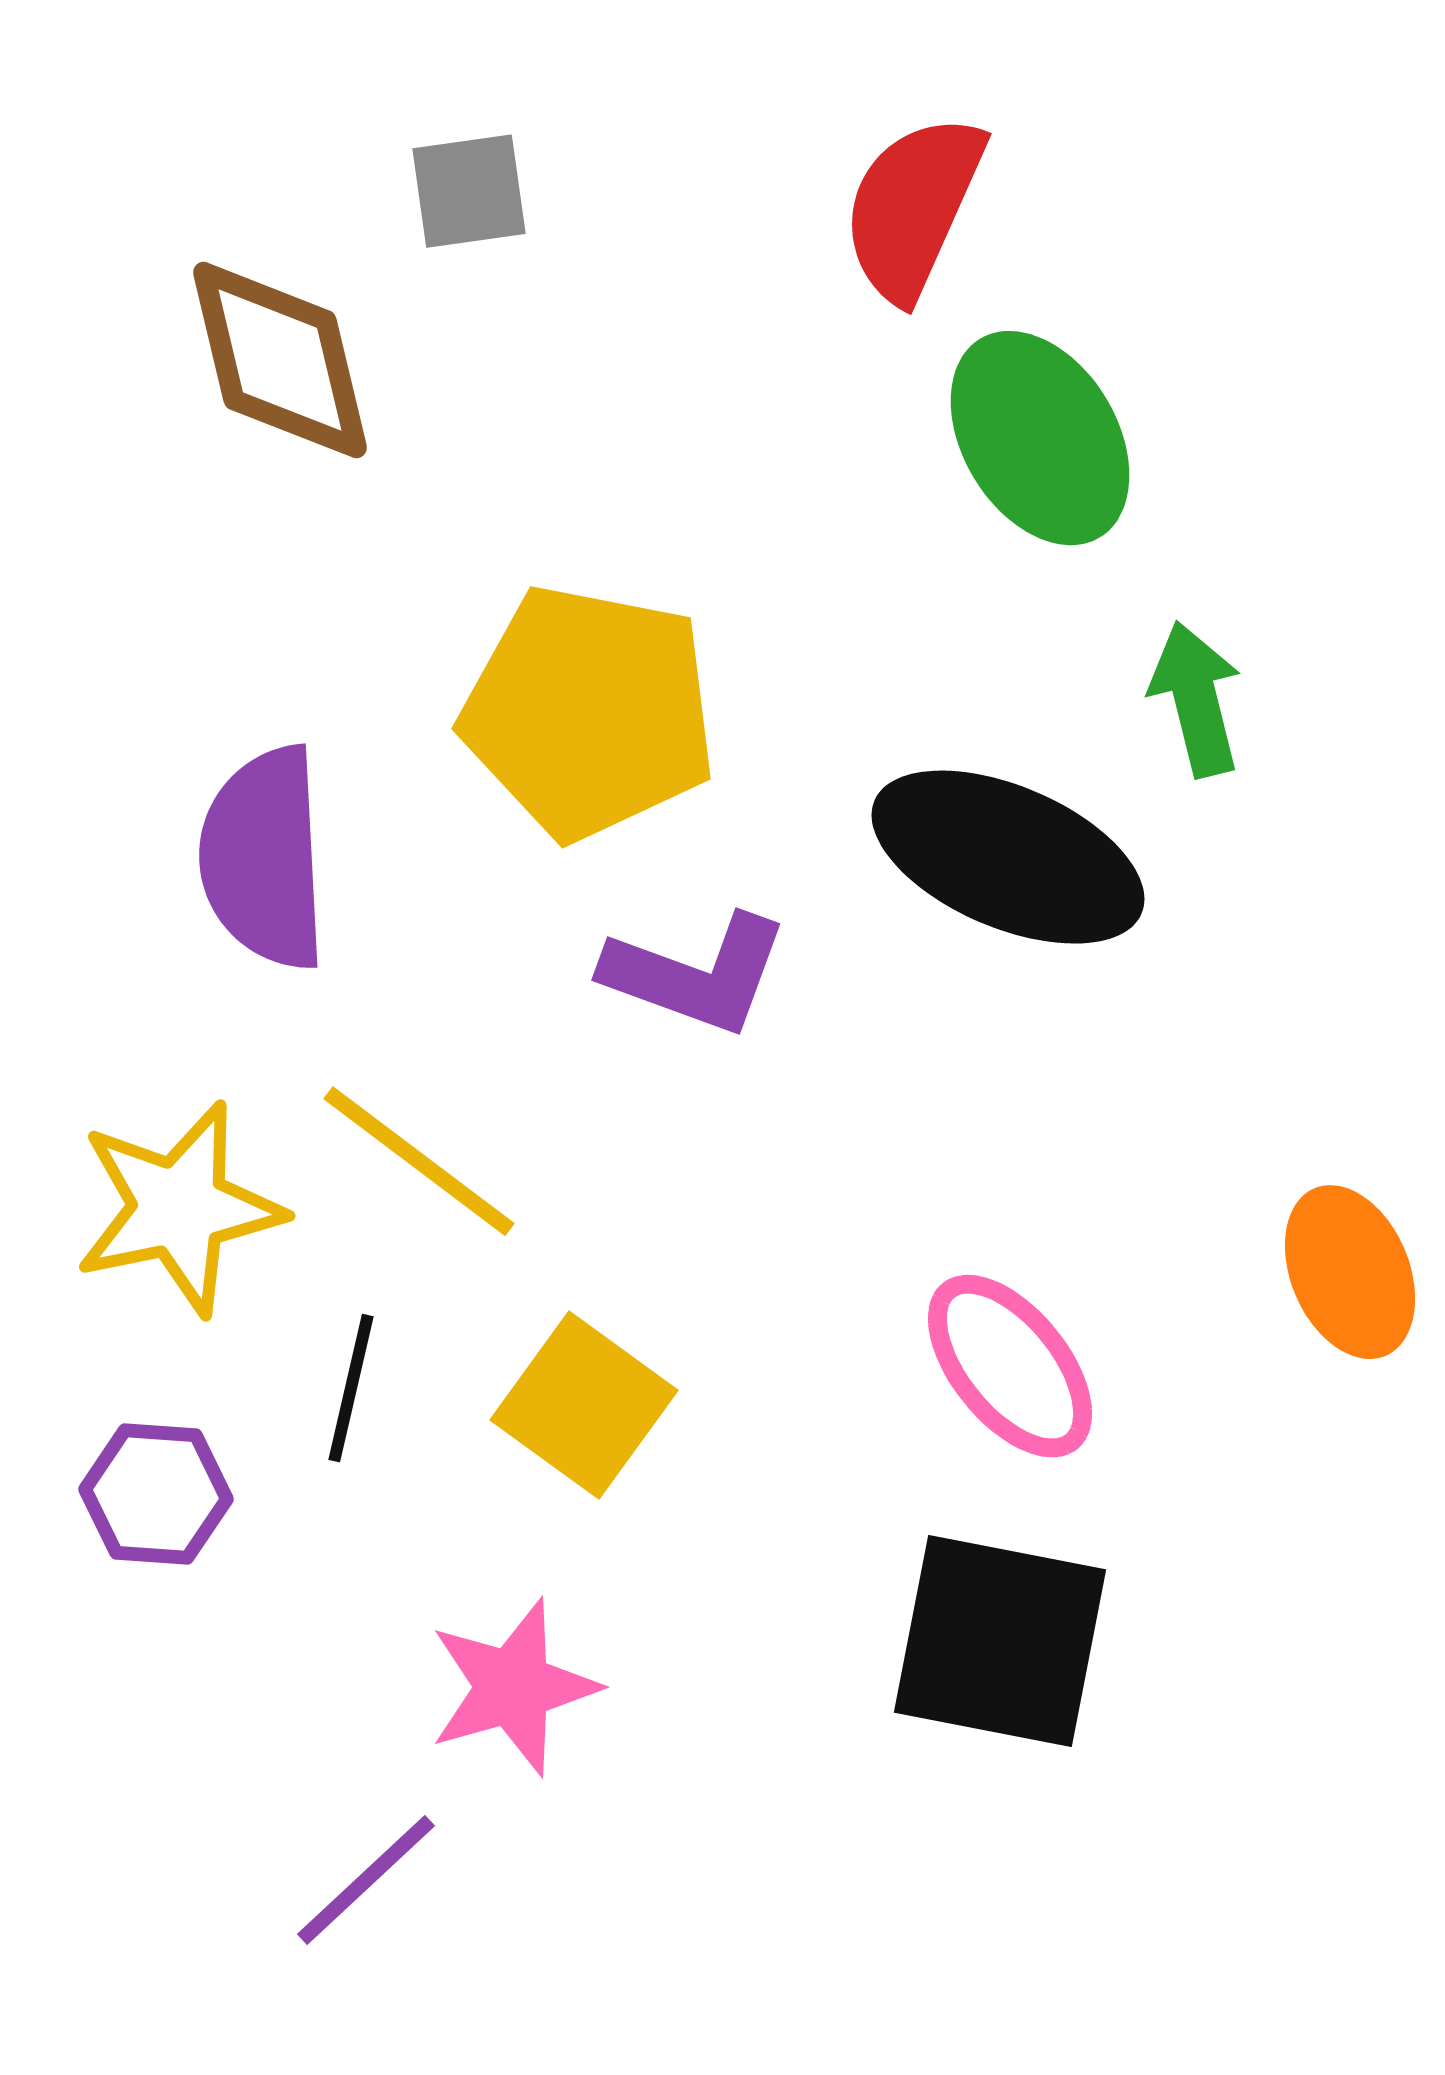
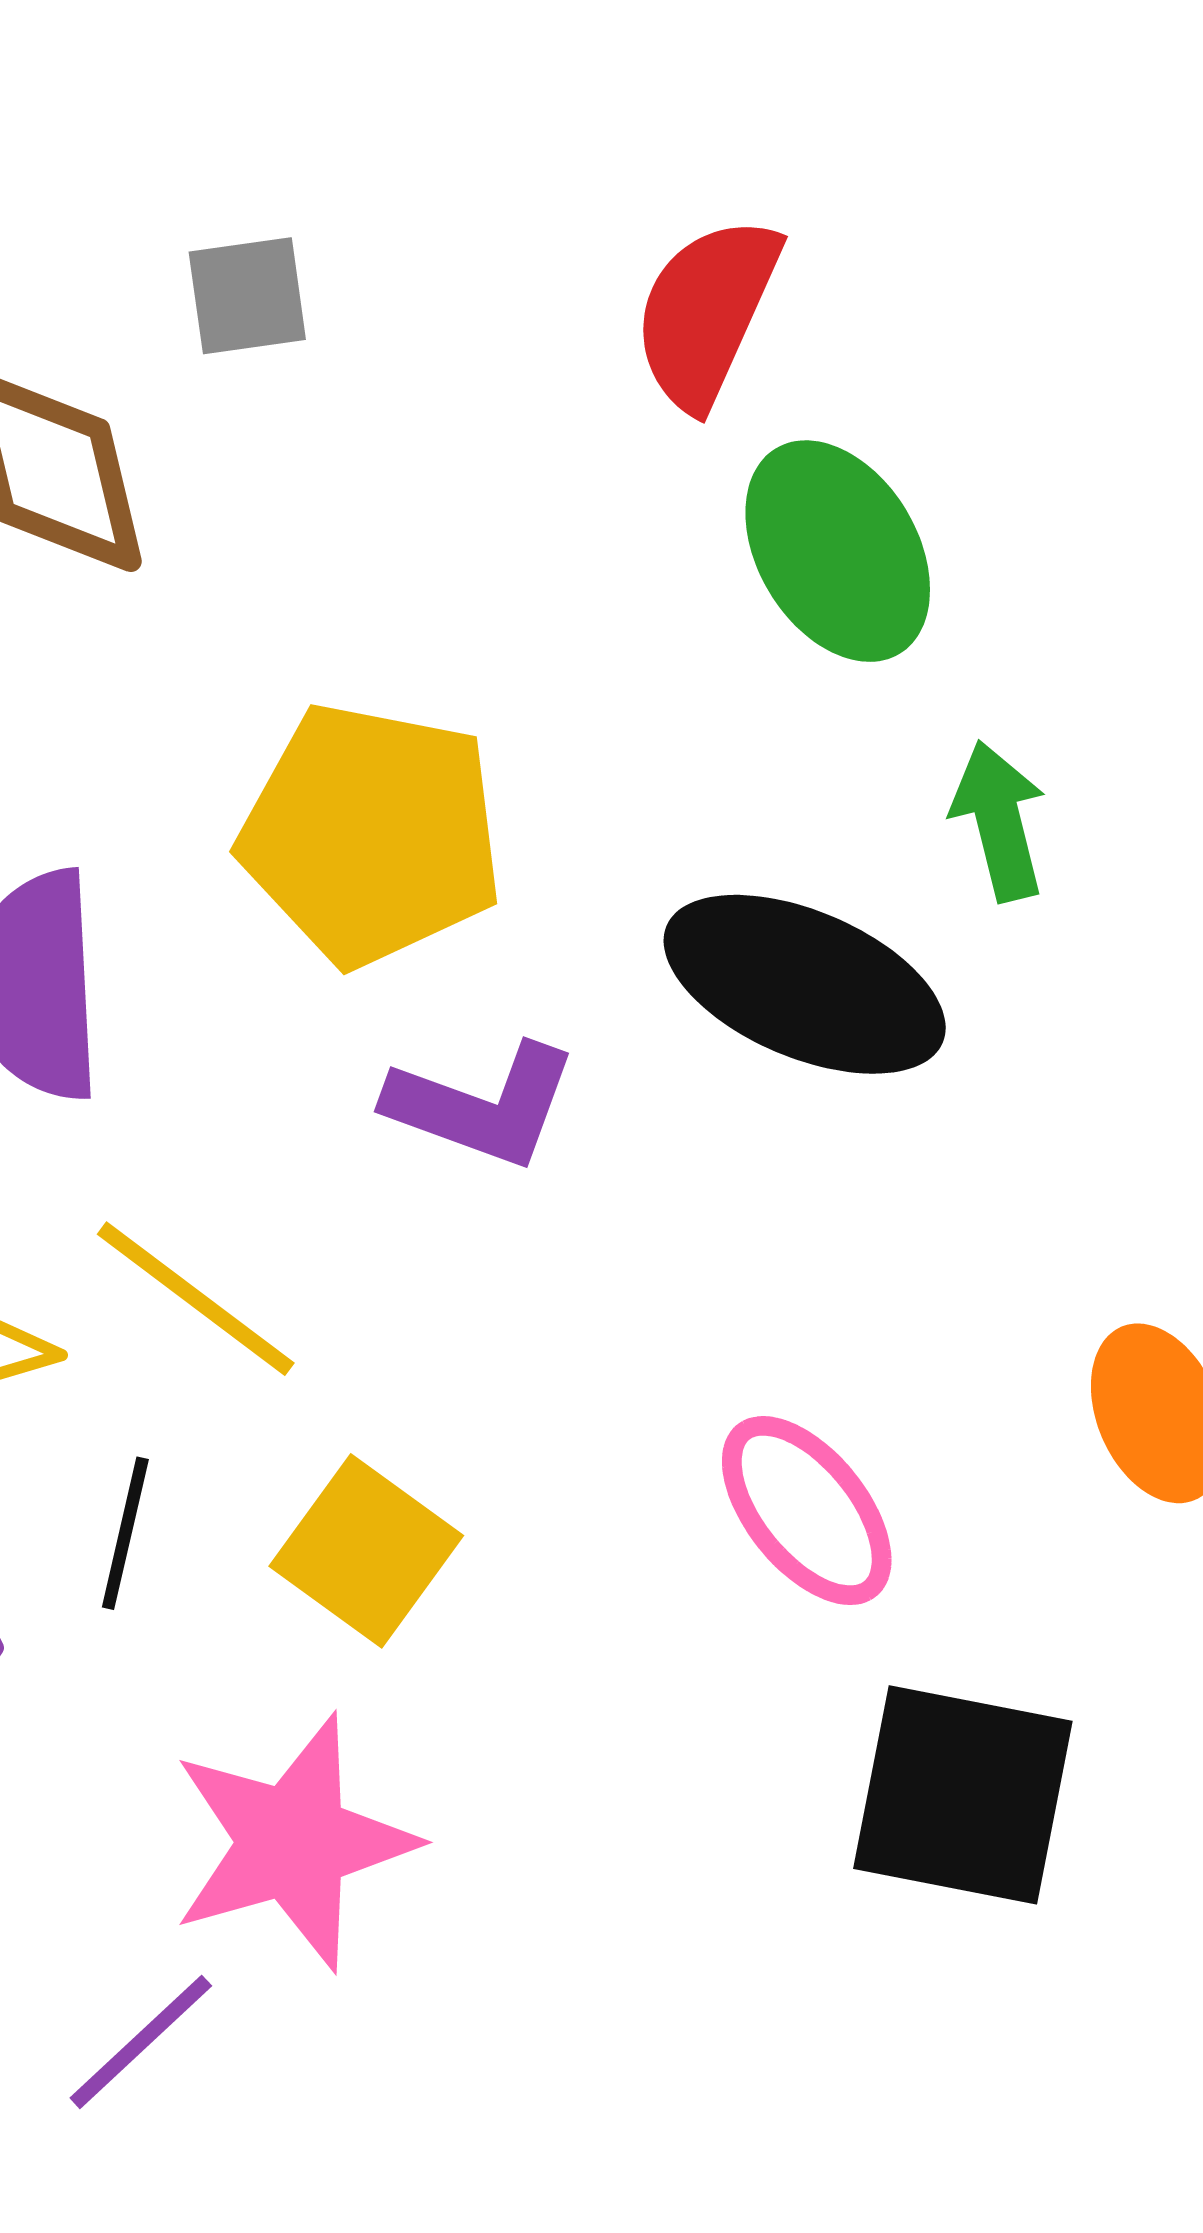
black square: (1000, 1641) -> (963, 1795), moved
pink star: (513, 1687) -> (293, 1842), size x1.4

